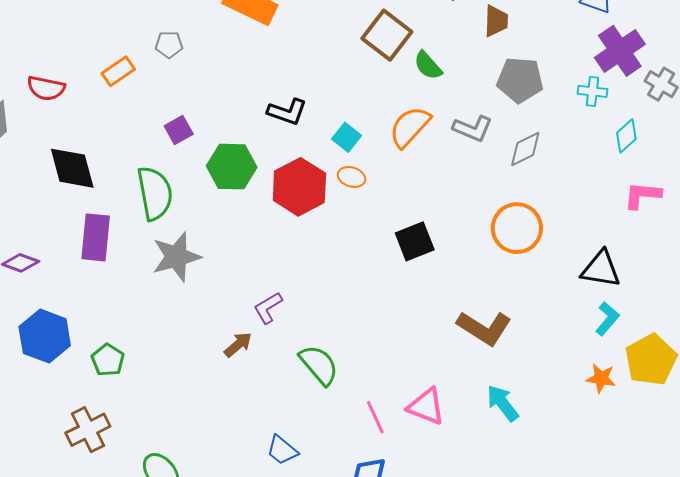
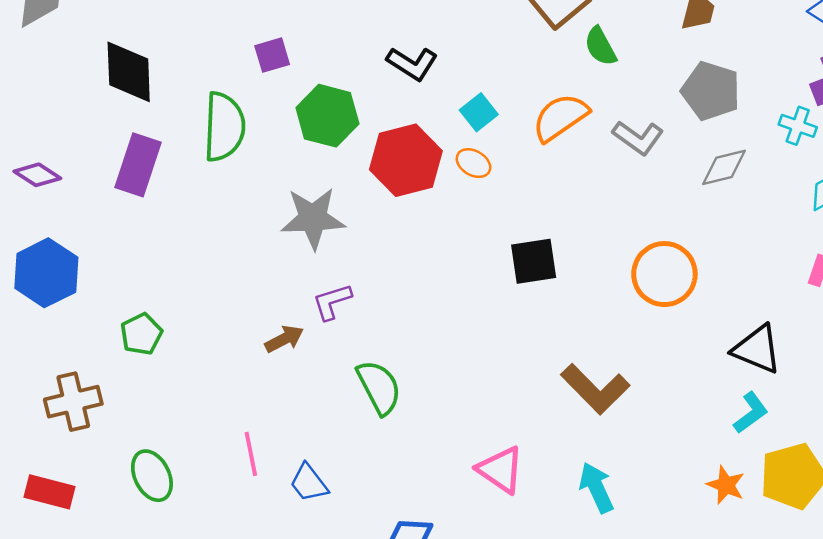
gray diamond: (525, 149) -> (724, 167), moved
gray star: (176, 257) -> (313, 218), moved
green pentagon: (108, 360) -> (141, 334), moved
pink line: (375, 417) -> (251, 454), moved

